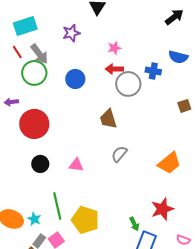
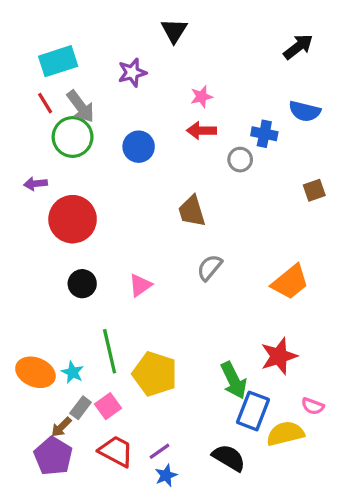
gray circle: (128, 84) -> (240, 160), moved, size x0.6
pink triangle: (76, 165) -> (140, 285), turned -42
green arrow: (134, 224) -> (234, 380), size x1.6

